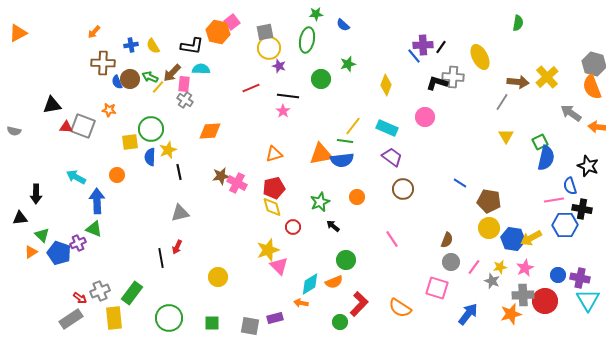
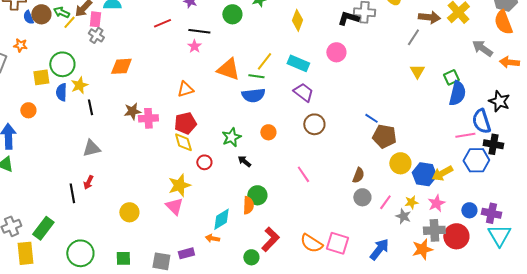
orange triangle: (321, 154) -> (228, 69), moved, turned 30
pink cross: (237, 183) -> (148, 118), turned -30
blue semicircle: (570, 186) -> (481, 121), size x1.4
brown pentagon: (489, 201) -> (384, 136), moved
pink triangle: (279, 266) -> (174, 206), moved
orange semicircle: (334, 282) -> (248, 205), moved, turned -66
pink square: (437, 288) -> (337, 243), moved

